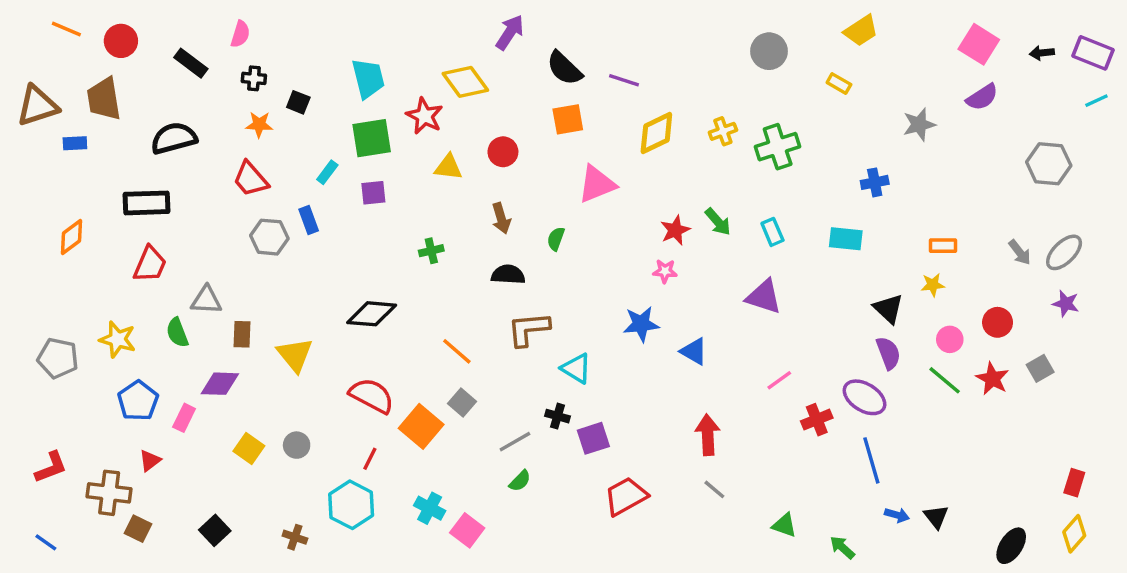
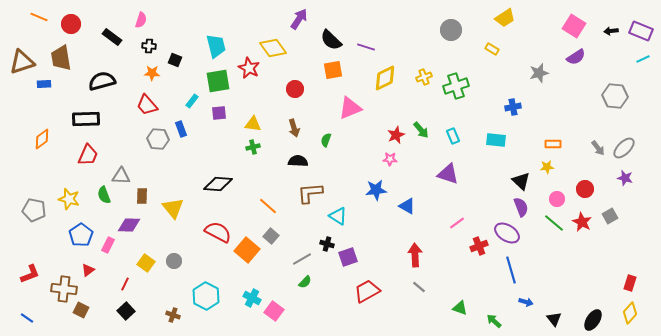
yellow triangle: (448, 167) -> (253, 124), moved
red line: (370, 459) -> (125, 284), moved
black triangle: (936, 517) -> (554, 319), moved

